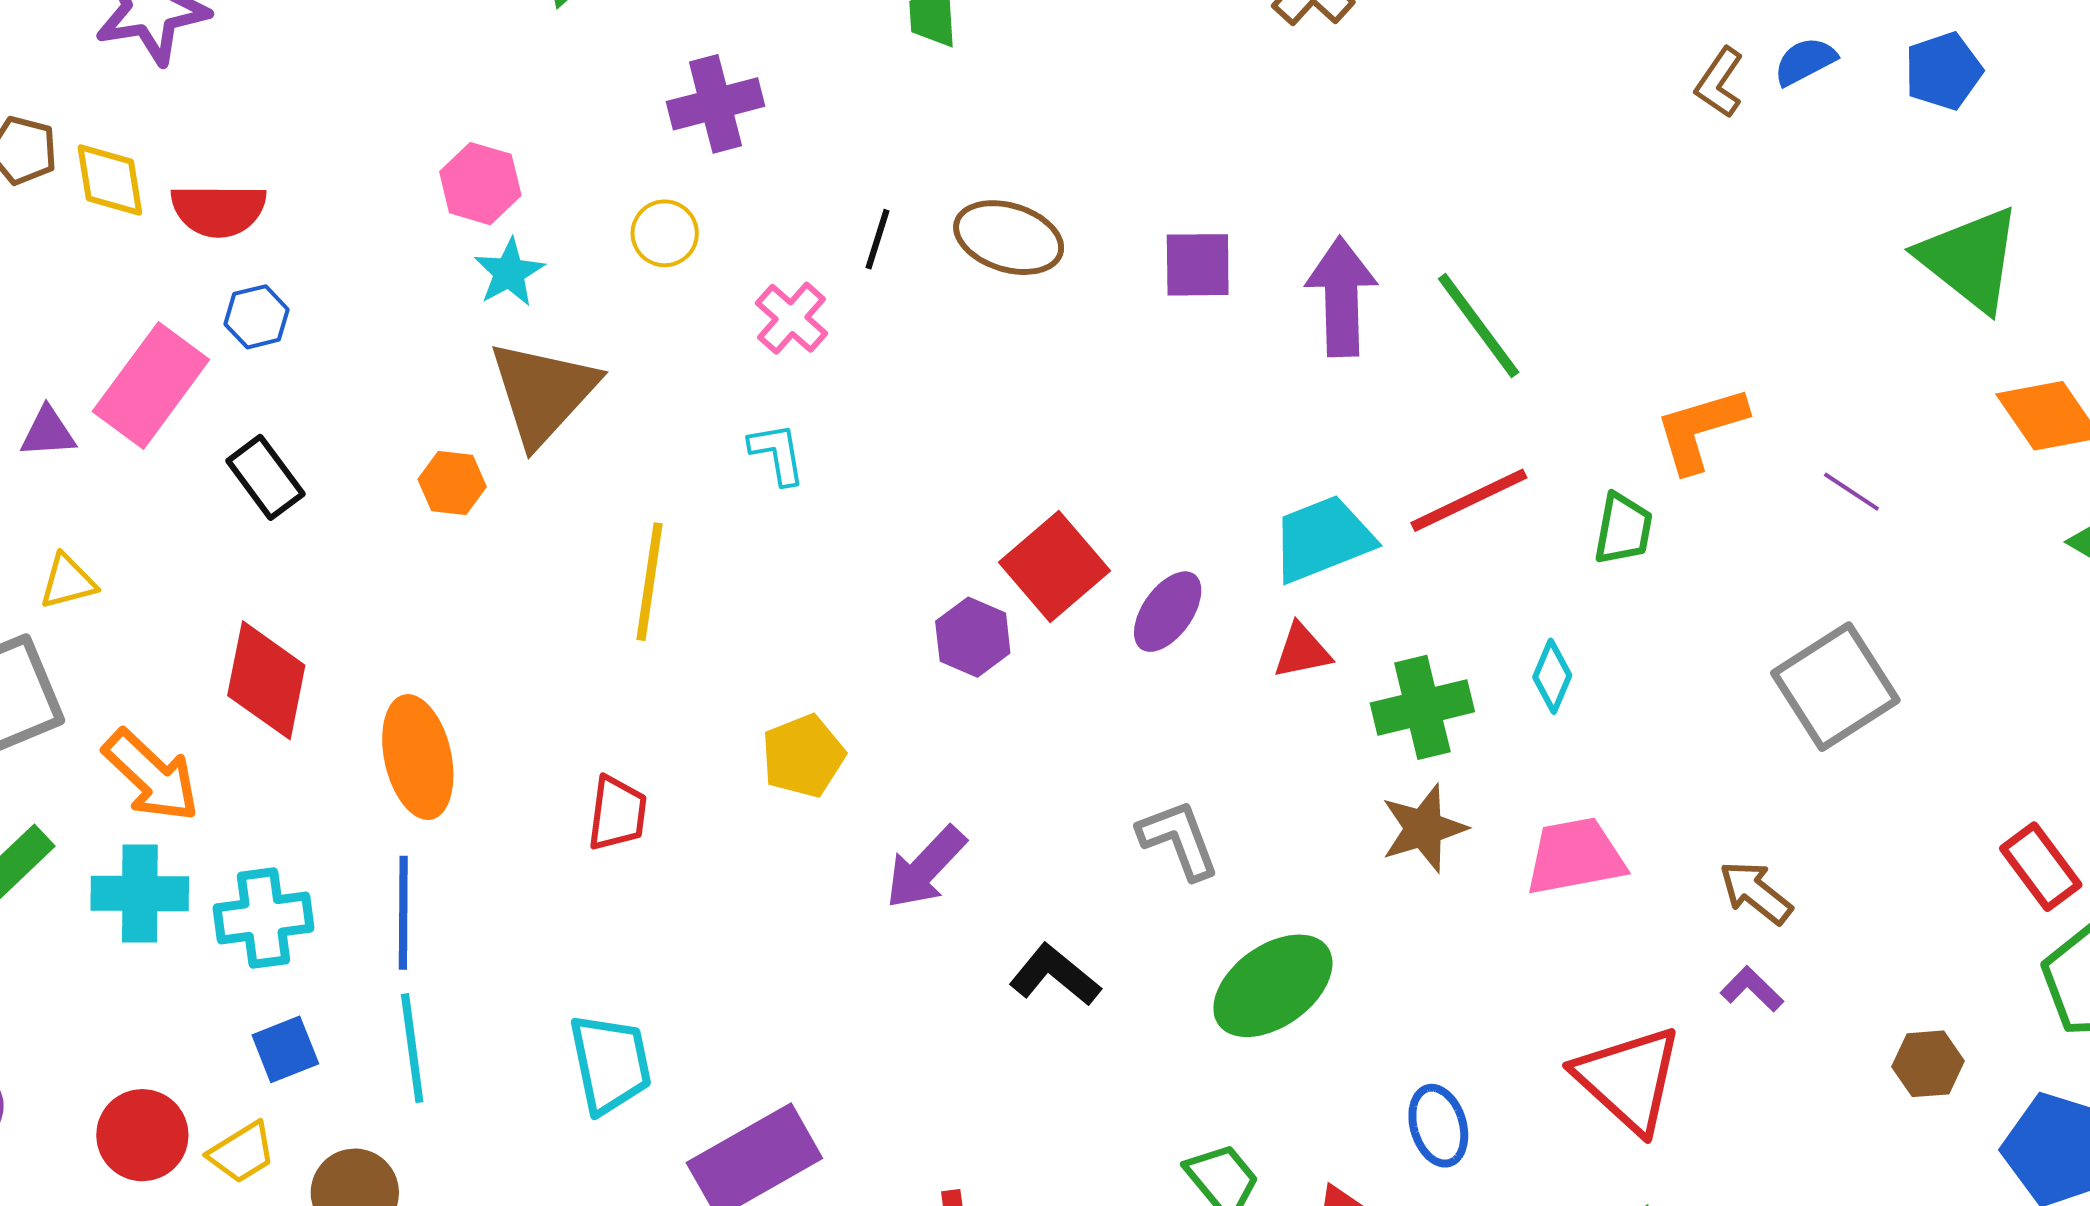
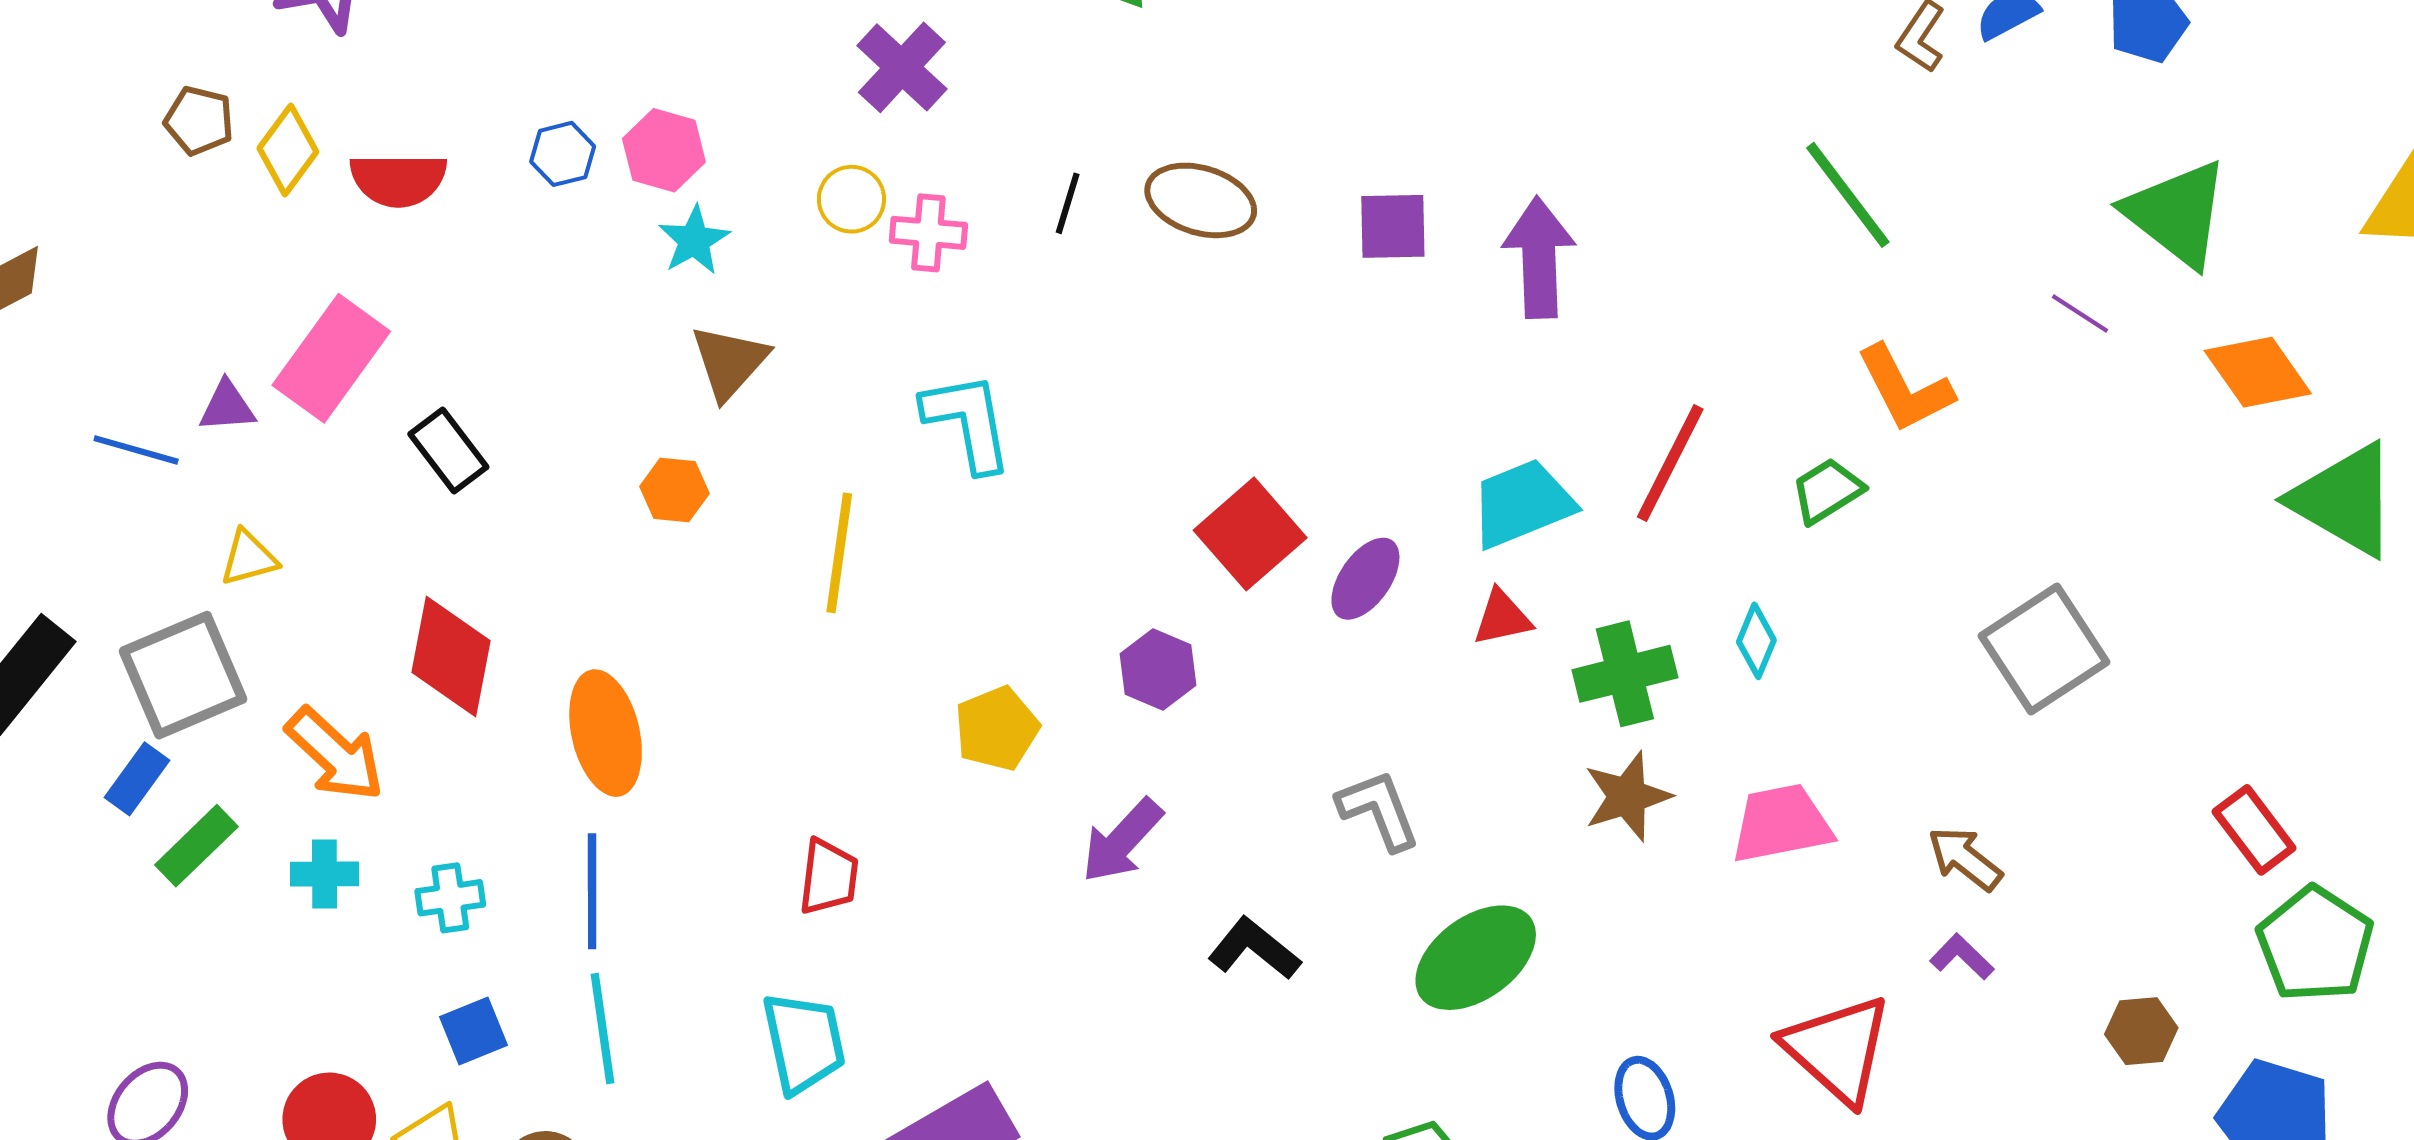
purple cross: (715, 104) -> (902, 67), turned -32
yellow diamond: (110, 180) -> (288, 150), turned 46
blue hexagon: (257, 317) -> (563, 154), moved
pink cross: (792, 318) -> (928, 233), moved, turned -36
green line: (1479, 326) -> (1848, 195), moved
brown triangle: (543, 393) -> (729, 362), size x0.7
orange L-shape: (1701, 429) -> (1905, 389), turned -100
cyan L-shape: (777, 454) -> (968, 422), size x1.6
orange hexagon: (452, 483) -> (674, 490), moved
purple line: (1851, 492) -> (2080, 313), moved
red line: (1469, 500) -> (1670, 463), turned -37
green trapezoid: (1623, 529) -> (1827, 491), turned -132
purple hexagon: (973, 637) -> (1158, 670), moved
red trapezoid: (617, 813) -> (829, 877), moved
cyan cross: (140, 893) -> (325, 874), size x0.7
cyan cross: (263, 918) -> (450, 898), size x0.7

